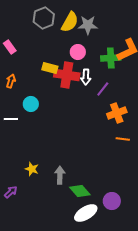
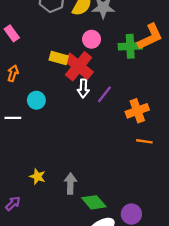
red cross: (67, 75) -> (79, 66), turned 30
white arrow: (86, 77) -> (83, 88), moved
purple line: (103, 89) -> (104, 94), moved

